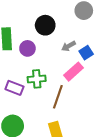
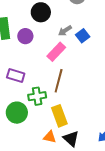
pink rectangle: (73, 72) -> (56, 52), moved
green cross: (37, 79) -> (37, 96), moved

